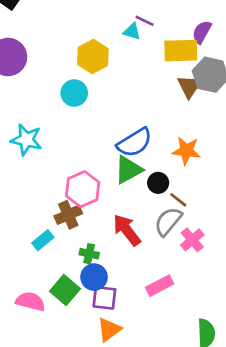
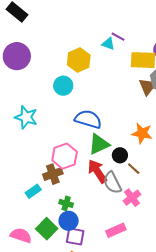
blue semicircle: (135, 143) -> (88, 119), moved, turned -136
gray semicircle: (168, 221) -> (112, 183), moved, turned -70
red arrow: (127, 230) -> (97, 171), moved
pink cross: (192, 240) -> (132, 198), moved

